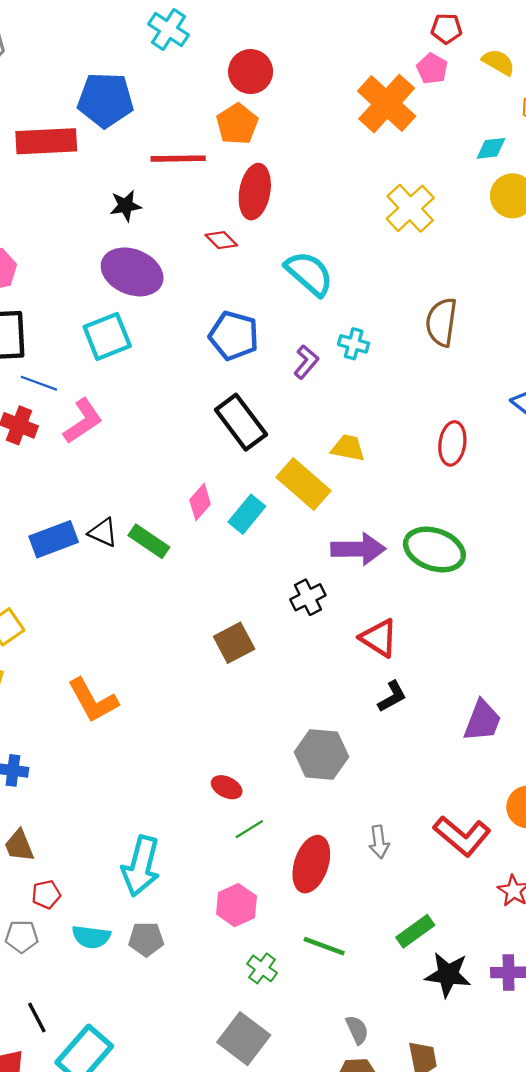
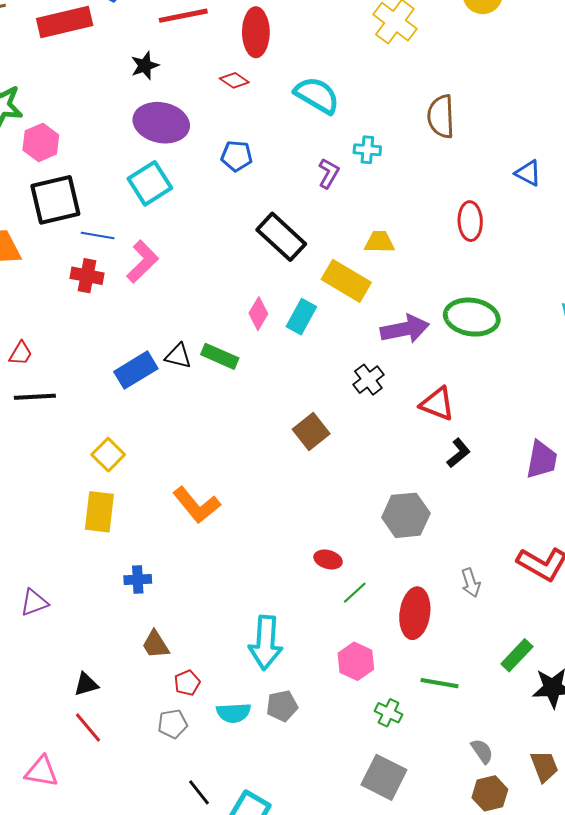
blue pentagon: (234, 336) -> (237, 156), moved, size x0.7

